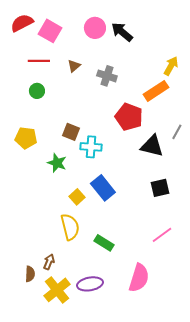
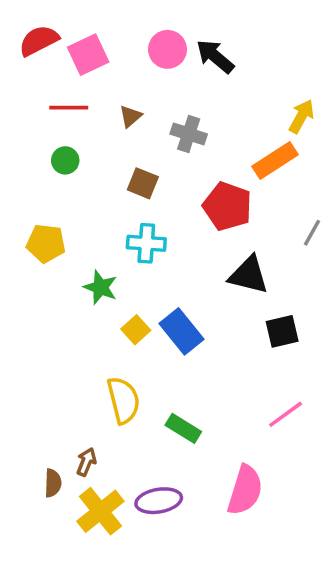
pink square: (50, 31) -> (88, 55), turned 35
brown square: (71, 132) -> (143, 183), moved
black triangle: (152, 146) -> (249, 275), moved
cyan cross: (91, 147) -> (146, 243), moved
yellow square: (77, 197) -> (136, 330), moved

